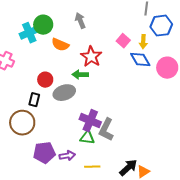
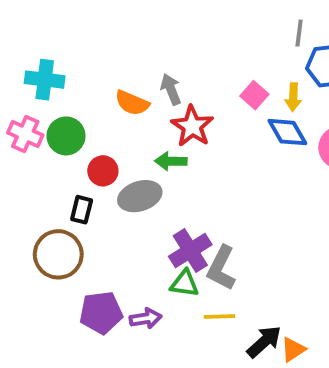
gray arrow: (80, 21) -> (171, 89), moved
green circle: (43, 25) -> (66, 136), moved
cyan cross: (29, 33) -> (45, 80), moved, turned 30
purple cross: (90, 121) -> (190, 250), turned 35
yellow line: (92, 167) -> (219, 317), moved

